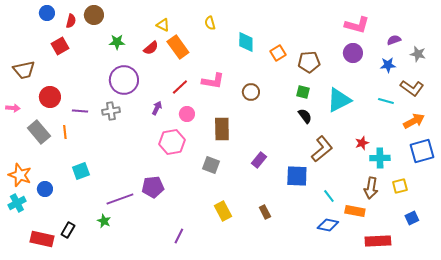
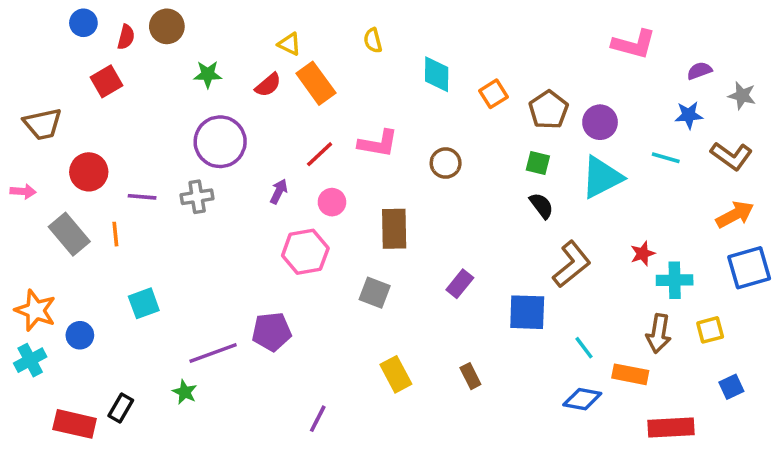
purple circle: (353, 53) -> (600, 122), moved
brown pentagon: (309, 62) -> (549, 110), turned -30
cyan line: (386, 101) -> (666, 158), moved

